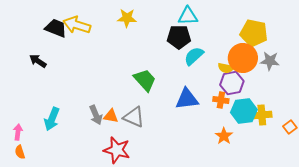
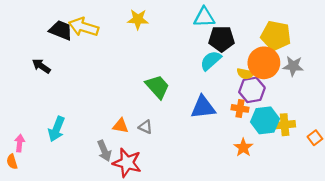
black pentagon: (179, 37) -> (222, 39), moved
gray arrow: (96, 115) -> (104, 151), moved
gray triangle: (134, 117) -> (146, 127), size x0.6
orange semicircle: (20, 152) -> (12, 162), moved

